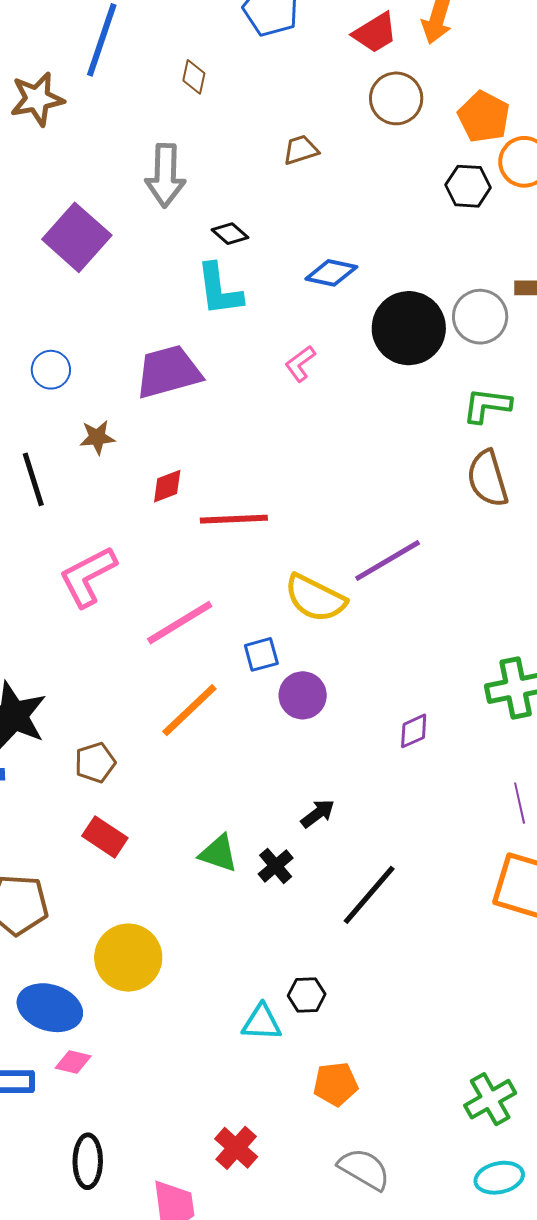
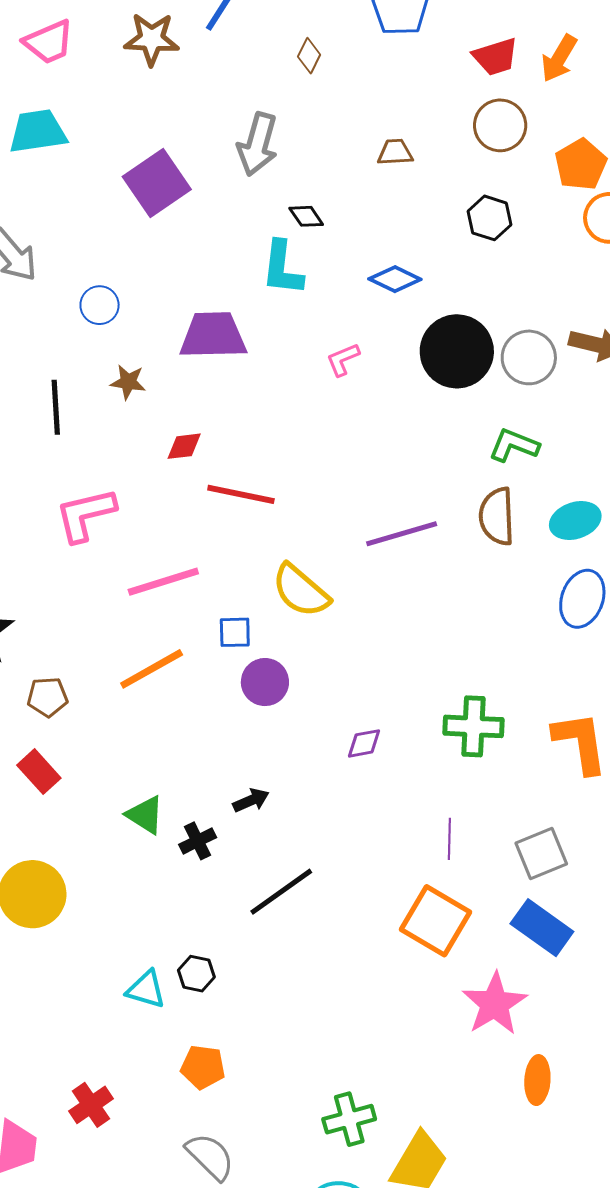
black hexagon: (468, 186) -> (490, 218), moved
purple line: (388, 560) -> (402, 534), moved

